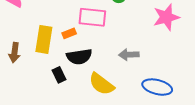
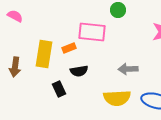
black semicircle: (79, 57) -> (79, 71), size x0.7
yellow semicircle: (102, 84) -> (117, 98), moved, turned -40

